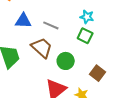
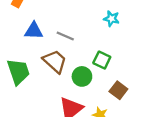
cyan star: (87, 17) -> (111, 19), moved
green square: (85, 36) -> (102, 60), moved

